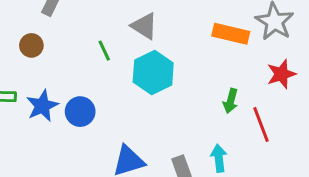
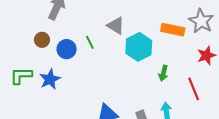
cyan hexagon: (153, 72) -> (139, 47), moved
green arrow: (231, 101) -> (163, 73), moved
blue circle: (80, 112) -> (67, 49), moved

